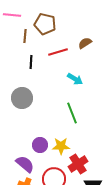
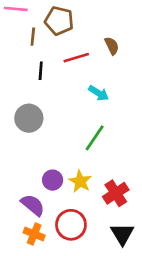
brown semicircle: (85, 43) -> (112, 46), turned 96
green line: (72, 113) -> (95, 138), turned 55
yellow star: (61, 146) -> (80, 181), turned 30
red cross: (78, 164) -> (116, 193), moved

